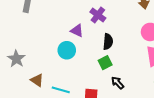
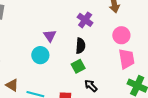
purple cross: (98, 15) -> (85, 20), moved
purple triangle: (77, 31) -> (50, 36), turned 32

